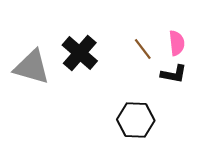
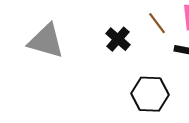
black cross: (80, 53) -> (118, 39), moved, size x0.7

